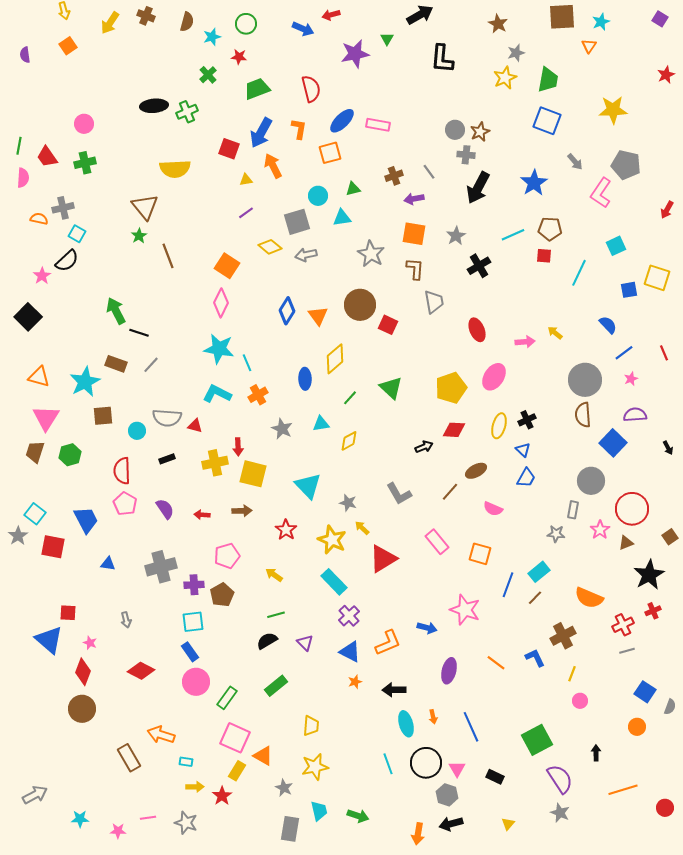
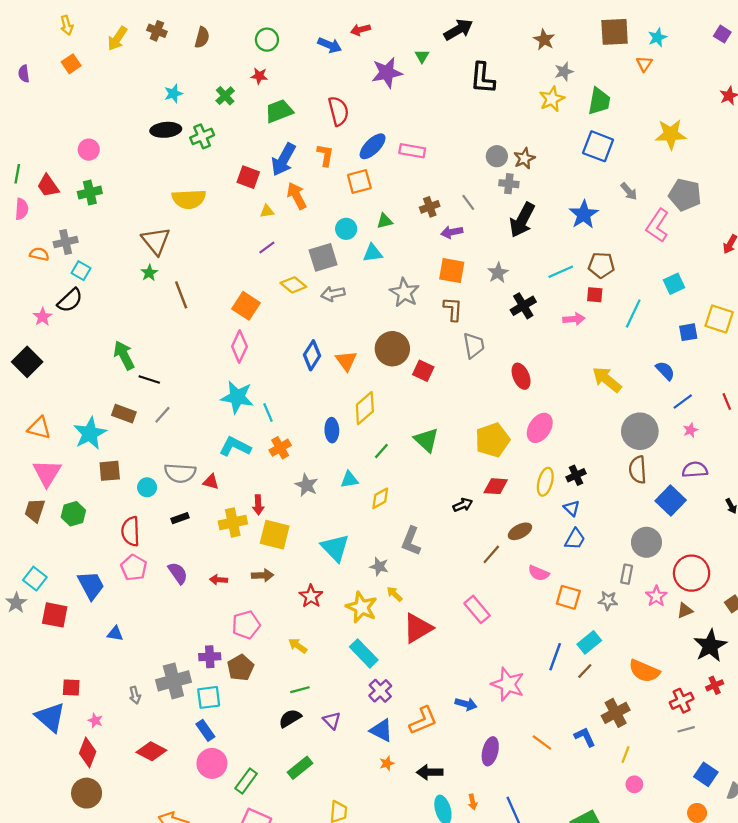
cyan star: (212, 37) -> (173, 94), moved
yellow arrow: (555, 333) -> (607, 380), size x1.8
pink arrow: (525, 342) -> (574, 319), moved
gray L-shape: (399, 494) -> (411, 541), moved, turned 52
orange square: (480, 554) -> (568, 597), moved
gray cross: (161, 567) -> (173, 681), moved

